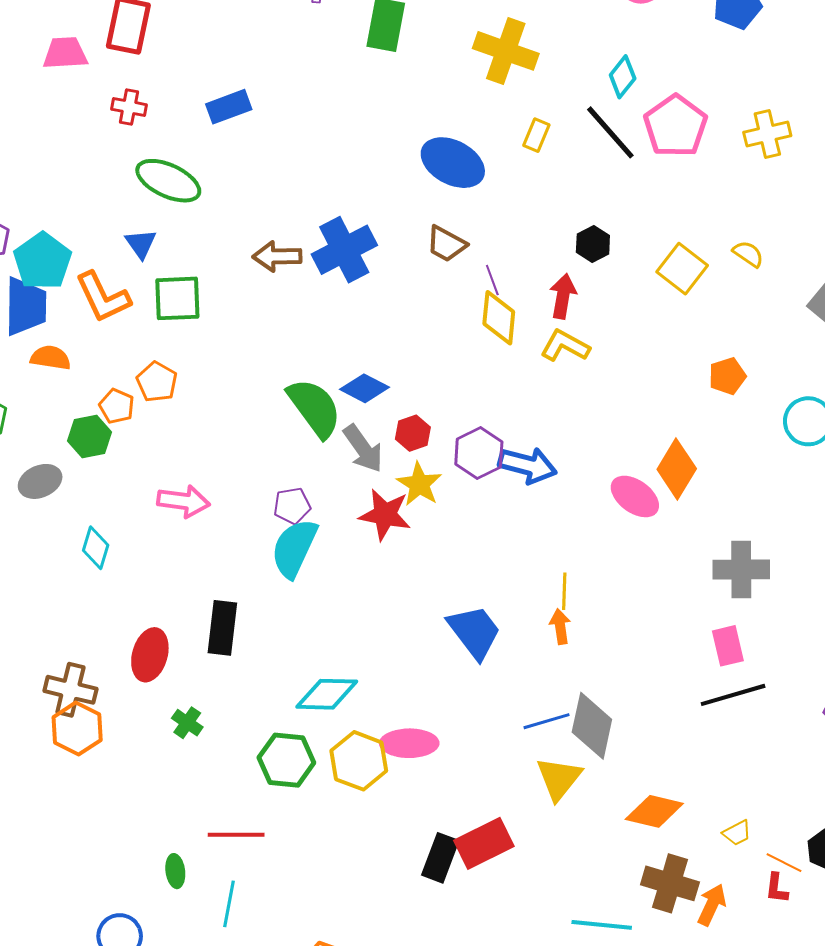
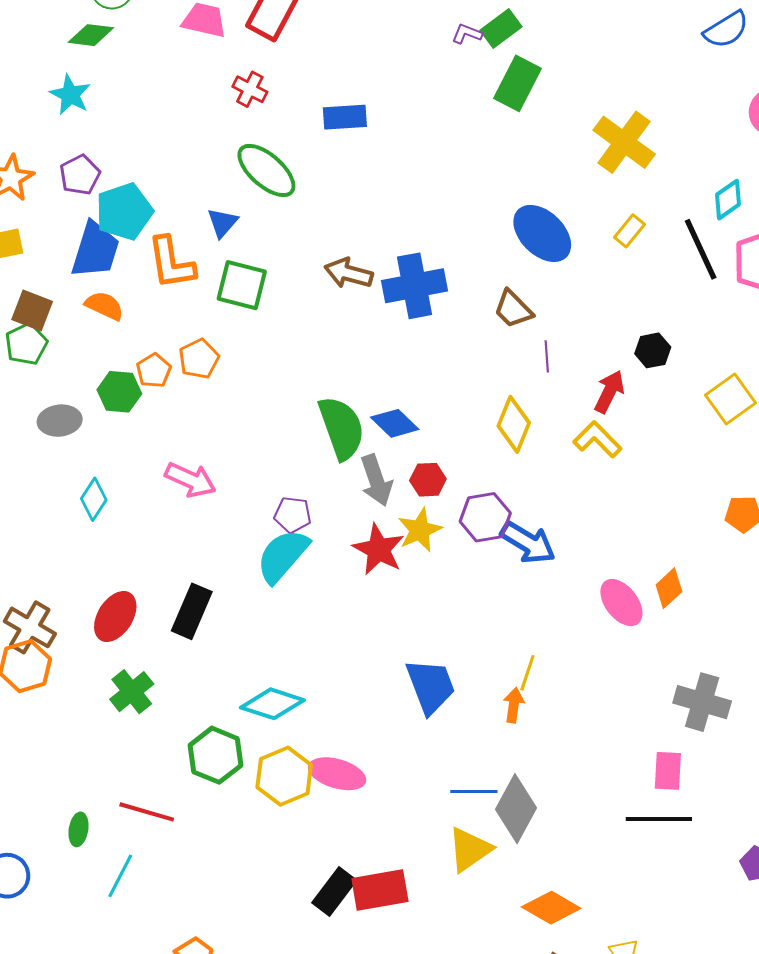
yellow diamond: (499, 318) -> (514, 424), moved
orange diamond: (677, 469) -> (669, 588), size x0.7
green cross: (187, 723) -> (132, 692), size x1.4

